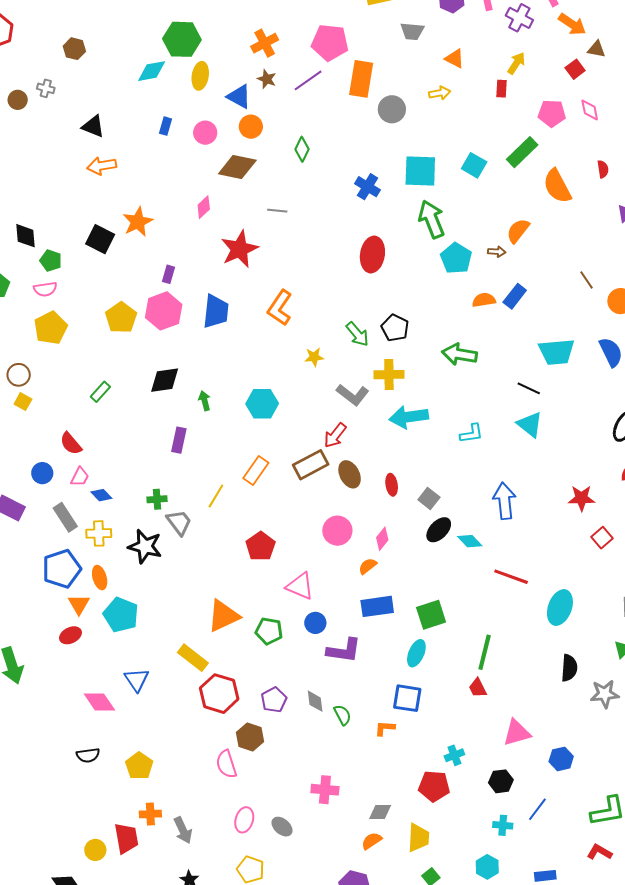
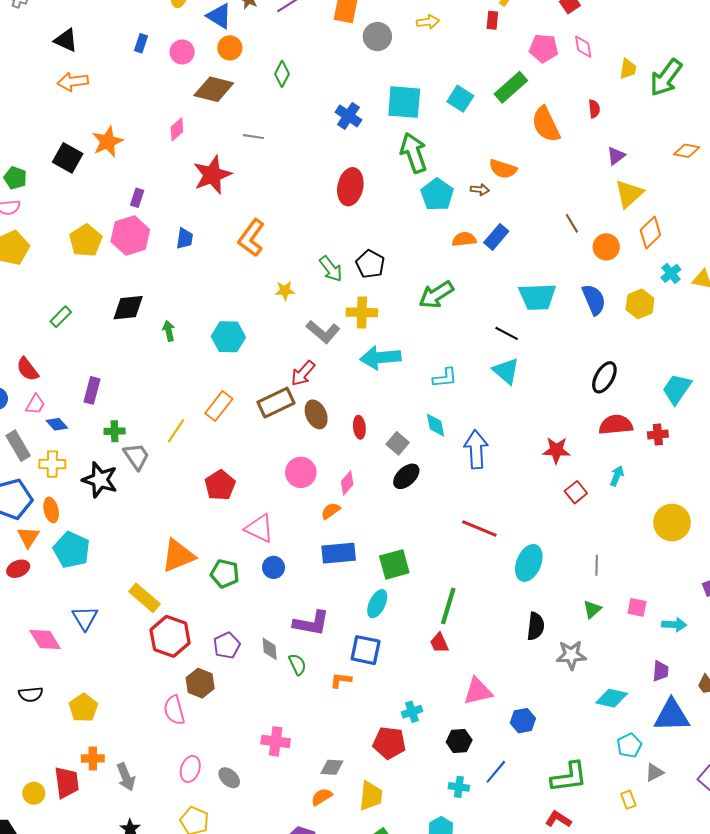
orange semicircle: (518, 231) -> (503, 169), turned -112
blue trapezoid: (216, 311) -> (185, 239), size x0.6
green arrow: (459, 354) -> (436, 295), turned -44
purple rectangle: (179, 440) -> (92, 390), moved
cyan diamond: (470, 541) -> (435, 425), moved, turned 30
purple L-shape: (344, 651) -> (311, 623), moved

